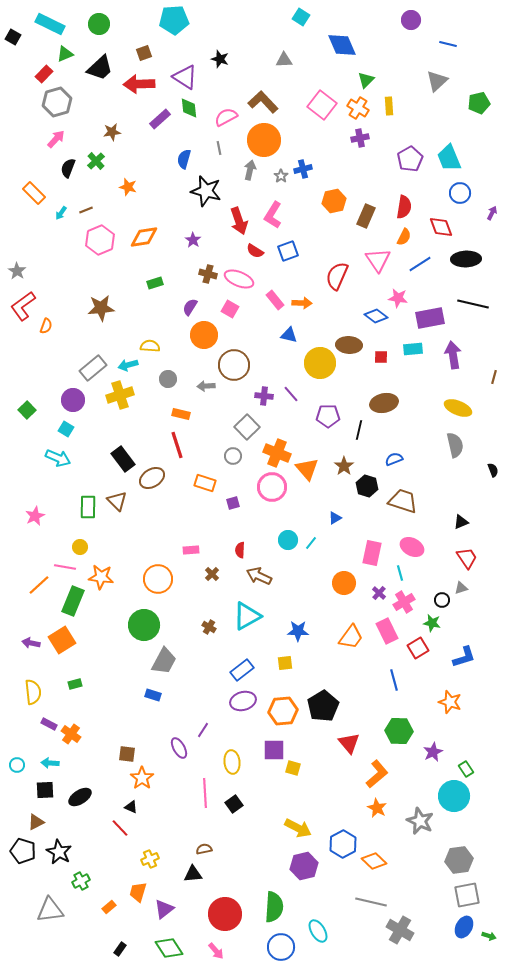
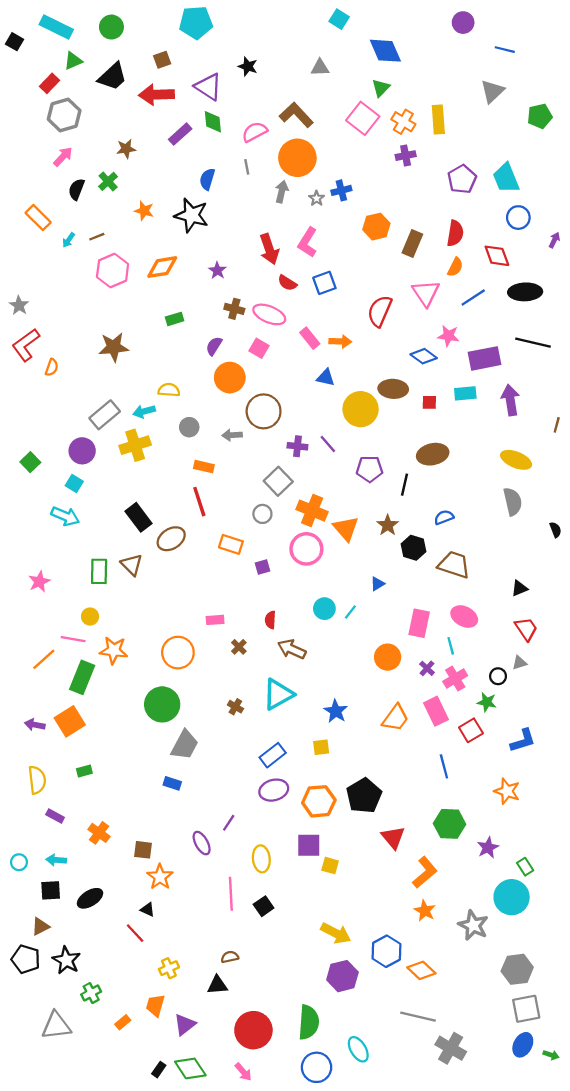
green triangle: (366, 80) -> (381, 88), moved
yellow rectangle: (389, 106) -> (438, 119), size x1.4
black star: (206, 191) -> (191, 215), moved
blue star: (298, 631) -> (336, 711), turned 30
orange cross: (71, 734) -> (99, 833), moved
black rectangle: (120, 949) -> (159, 1070), moved

